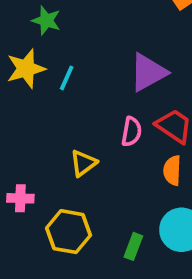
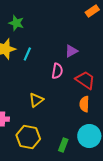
purple triangle: (148, 72) -> (71, 51), size x0.6
pink semicircle: (131, 132) -> (57, 71), moved

